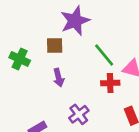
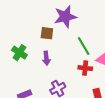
green cross: (20, 59) -> (19, 53), moved

